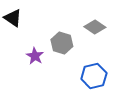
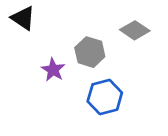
blue hexagon: (94, 76) -> (105, 97), moved

